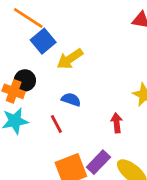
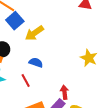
red arrow: (117, 123) -> (64, 92), moved

